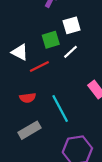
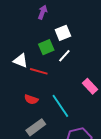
red line: (39, 66) -> (39, 71), turned 48
red semicircle: (28, 98) -> (31, 99), turned 32

